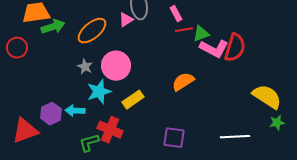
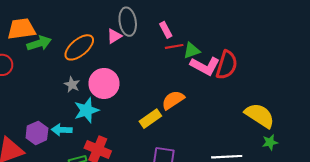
yellow rectangle: (133, 100) -> (150, 119), moved

